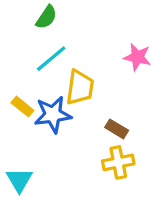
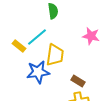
green semicircle: (46, 17) -> (53, 11), moved, turned -42
yellow rectangle: (22, 107) -> (19, 46), moved

